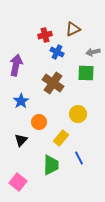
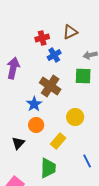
blue cross: (57, 52) -> (54, 55), turned 32
blue star: (21, 101) -> (34, 104), moved
blue line: (79, 158) -> (87, 161), moved

